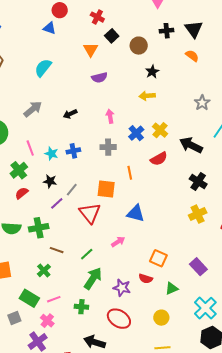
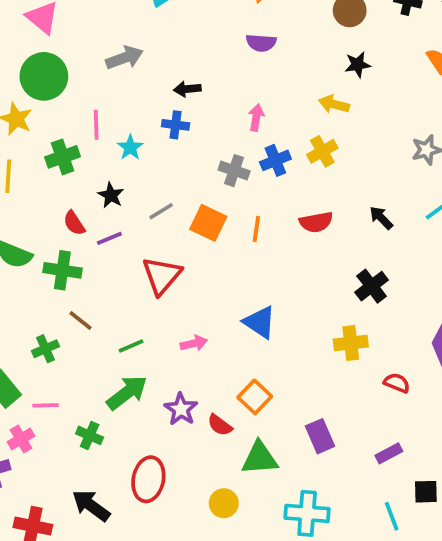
yellow cross: (160, 130) -> (322, 151), moved
blue cross: (136, 133) -> (275, 160), moved
black arrow: (191, 145) -> (381, 218), size x0.6
blue cross: (73, 151) -> (176, 125), moved
orange square: (106, 189) -> (208, 223), moved
gray line: (72, 190) -> (161, 211), moved
red semicircle: (22, 193) -> (74, 223), moved, turned -104
blue triangle: (136, 213) -> (260, 322), moved
purple star: (122, 288) -> (181, 409), moved
green triangle: (172, 288) -> (260, 458), size x1.5
cyan cross: (205, 308) -> (307, 513), turned 30
red ellipse: (119, 319) -> (148, 479), turned 50

